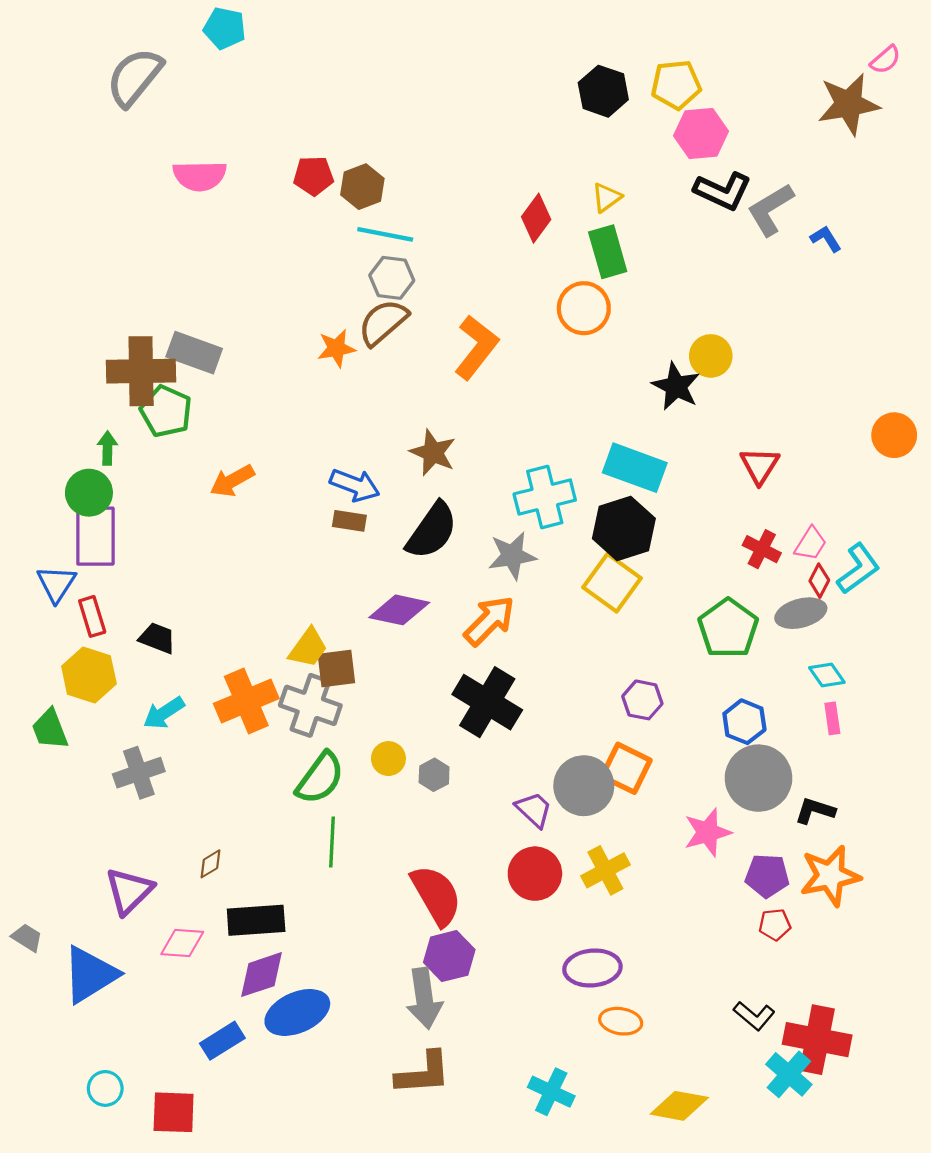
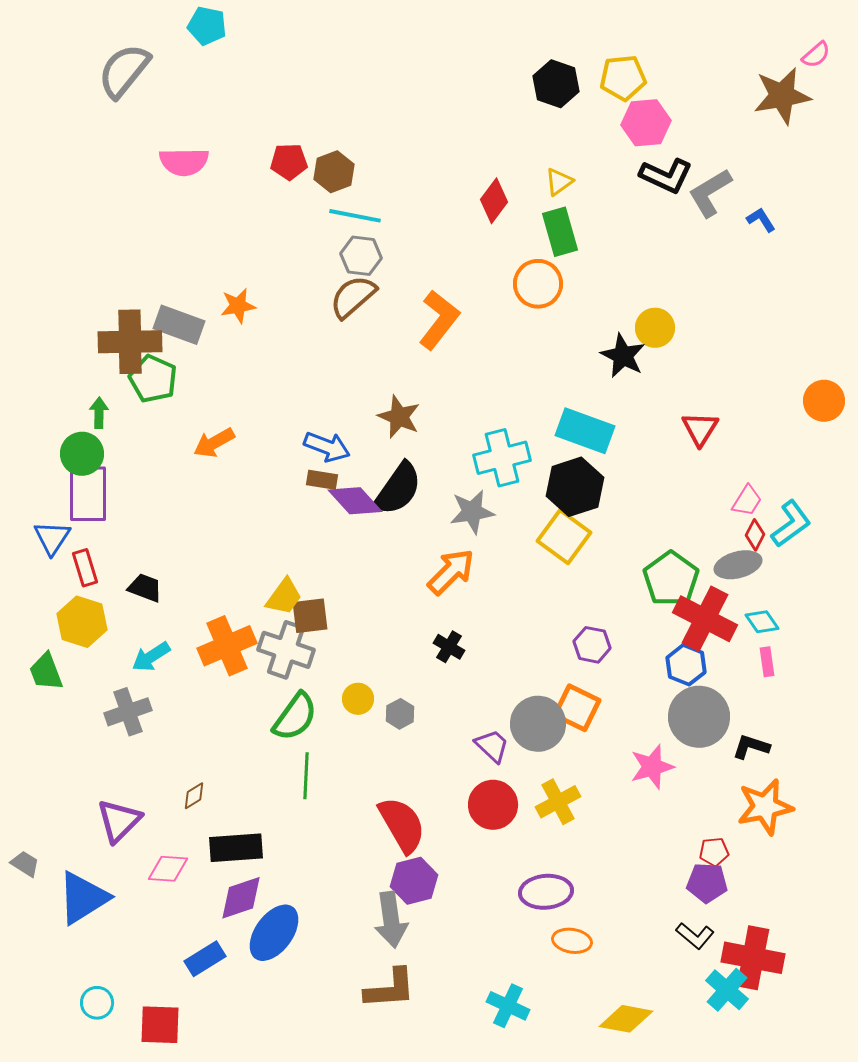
orange star: (336, 348) -> (238, 306), moved
red cross: (762, 549) -> (705, 619), moved, size x1.8
purple diamond: (399, 610) -> (355, 501), moved, turned 36
black cross: (487, 702) -> (449, 647), size x0.5
purple pentagon: (767, 876) -> (707, 883), moved
blue ellipse: (297, 1012) -> (274, 933), turned -30

